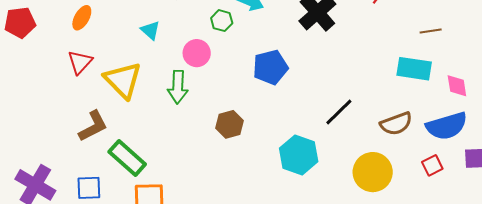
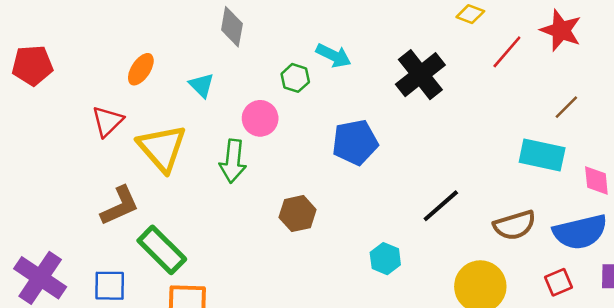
orange ellipse: (82, 18) -> (141, 69), moved
brown line: (431, 31) -> (566, 107), turned -40
cyan hexagon: (299, 155) -> (385, 259), size x0.6

